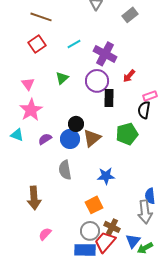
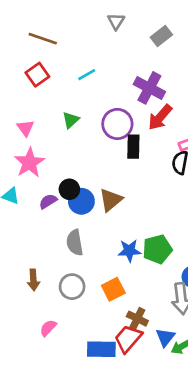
purple cross: (105, 54) -> (149, 88), moved
red arrow: (129, 76) -> (160, 117), size x1.5
black circle: (76, 124) -> (69, 189), moved
green pentagon: (127, 134) -> (157, 249), moved
brown arrow: (34, 198) -> (33, 280), size x0.7
gray circle: (90, 231) -> (72, 287), moved

